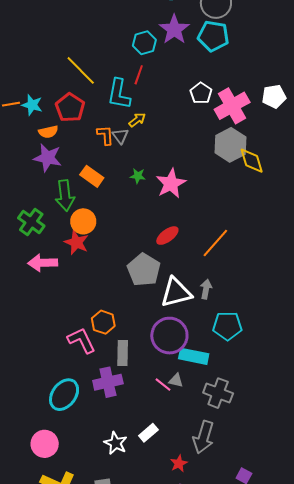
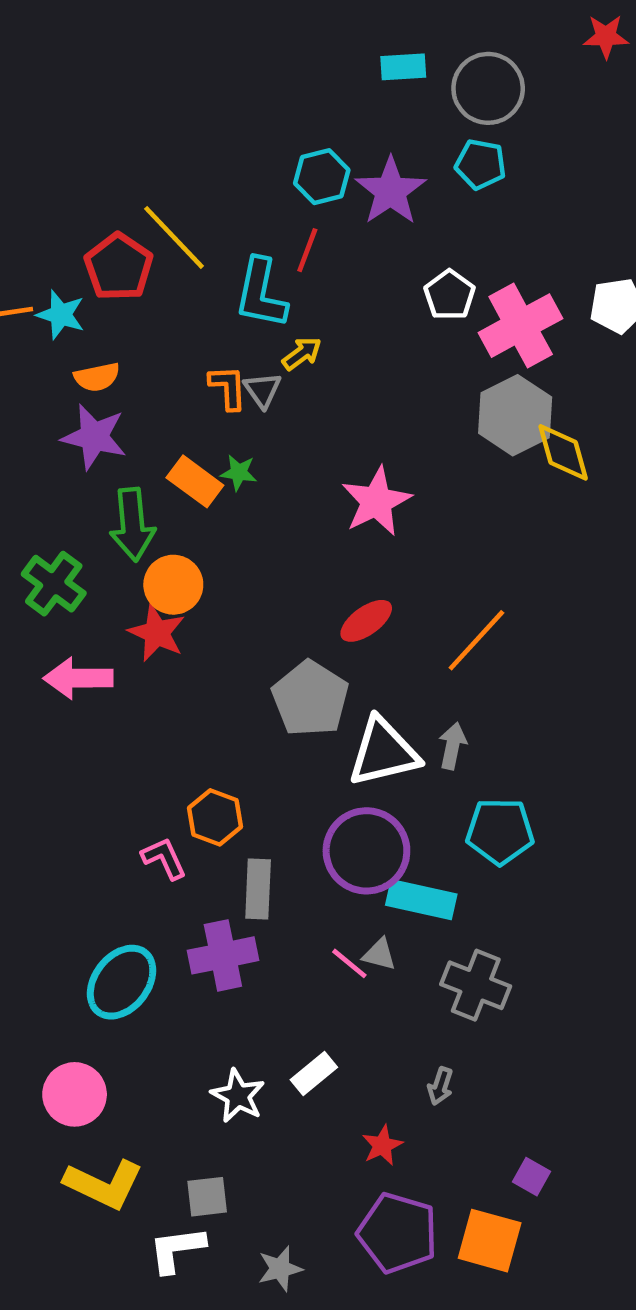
purple star: (174, 29) -> (391, 191), moved
cyan pentagon: (213, 36) -> (481, 164), size x0.7
red pentagon: (70, 108) -> (119, 267), moved
green star: (138, 176) -> (239, 473), moved
pink L-shape: (81, 340) -> (164, 858), size x0.7
gray arrow: (204, 437) -> (440, 1086), size x0.5

